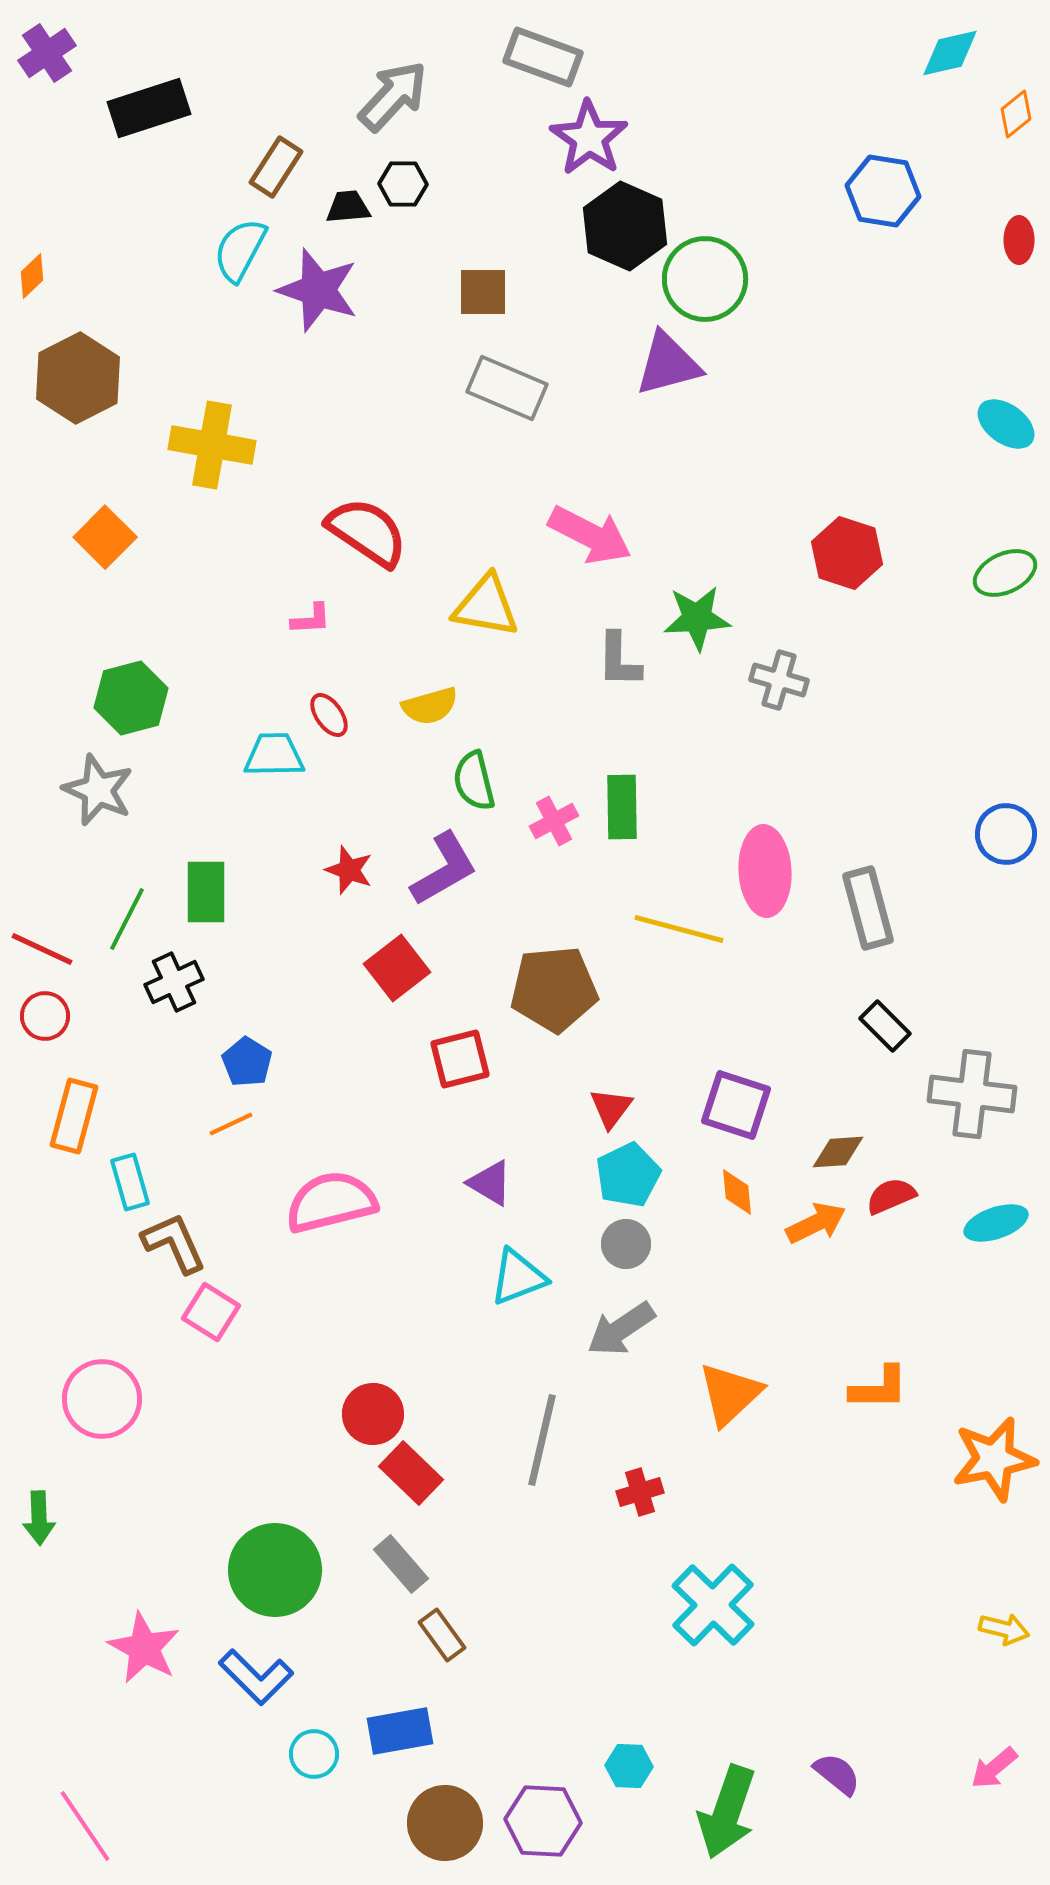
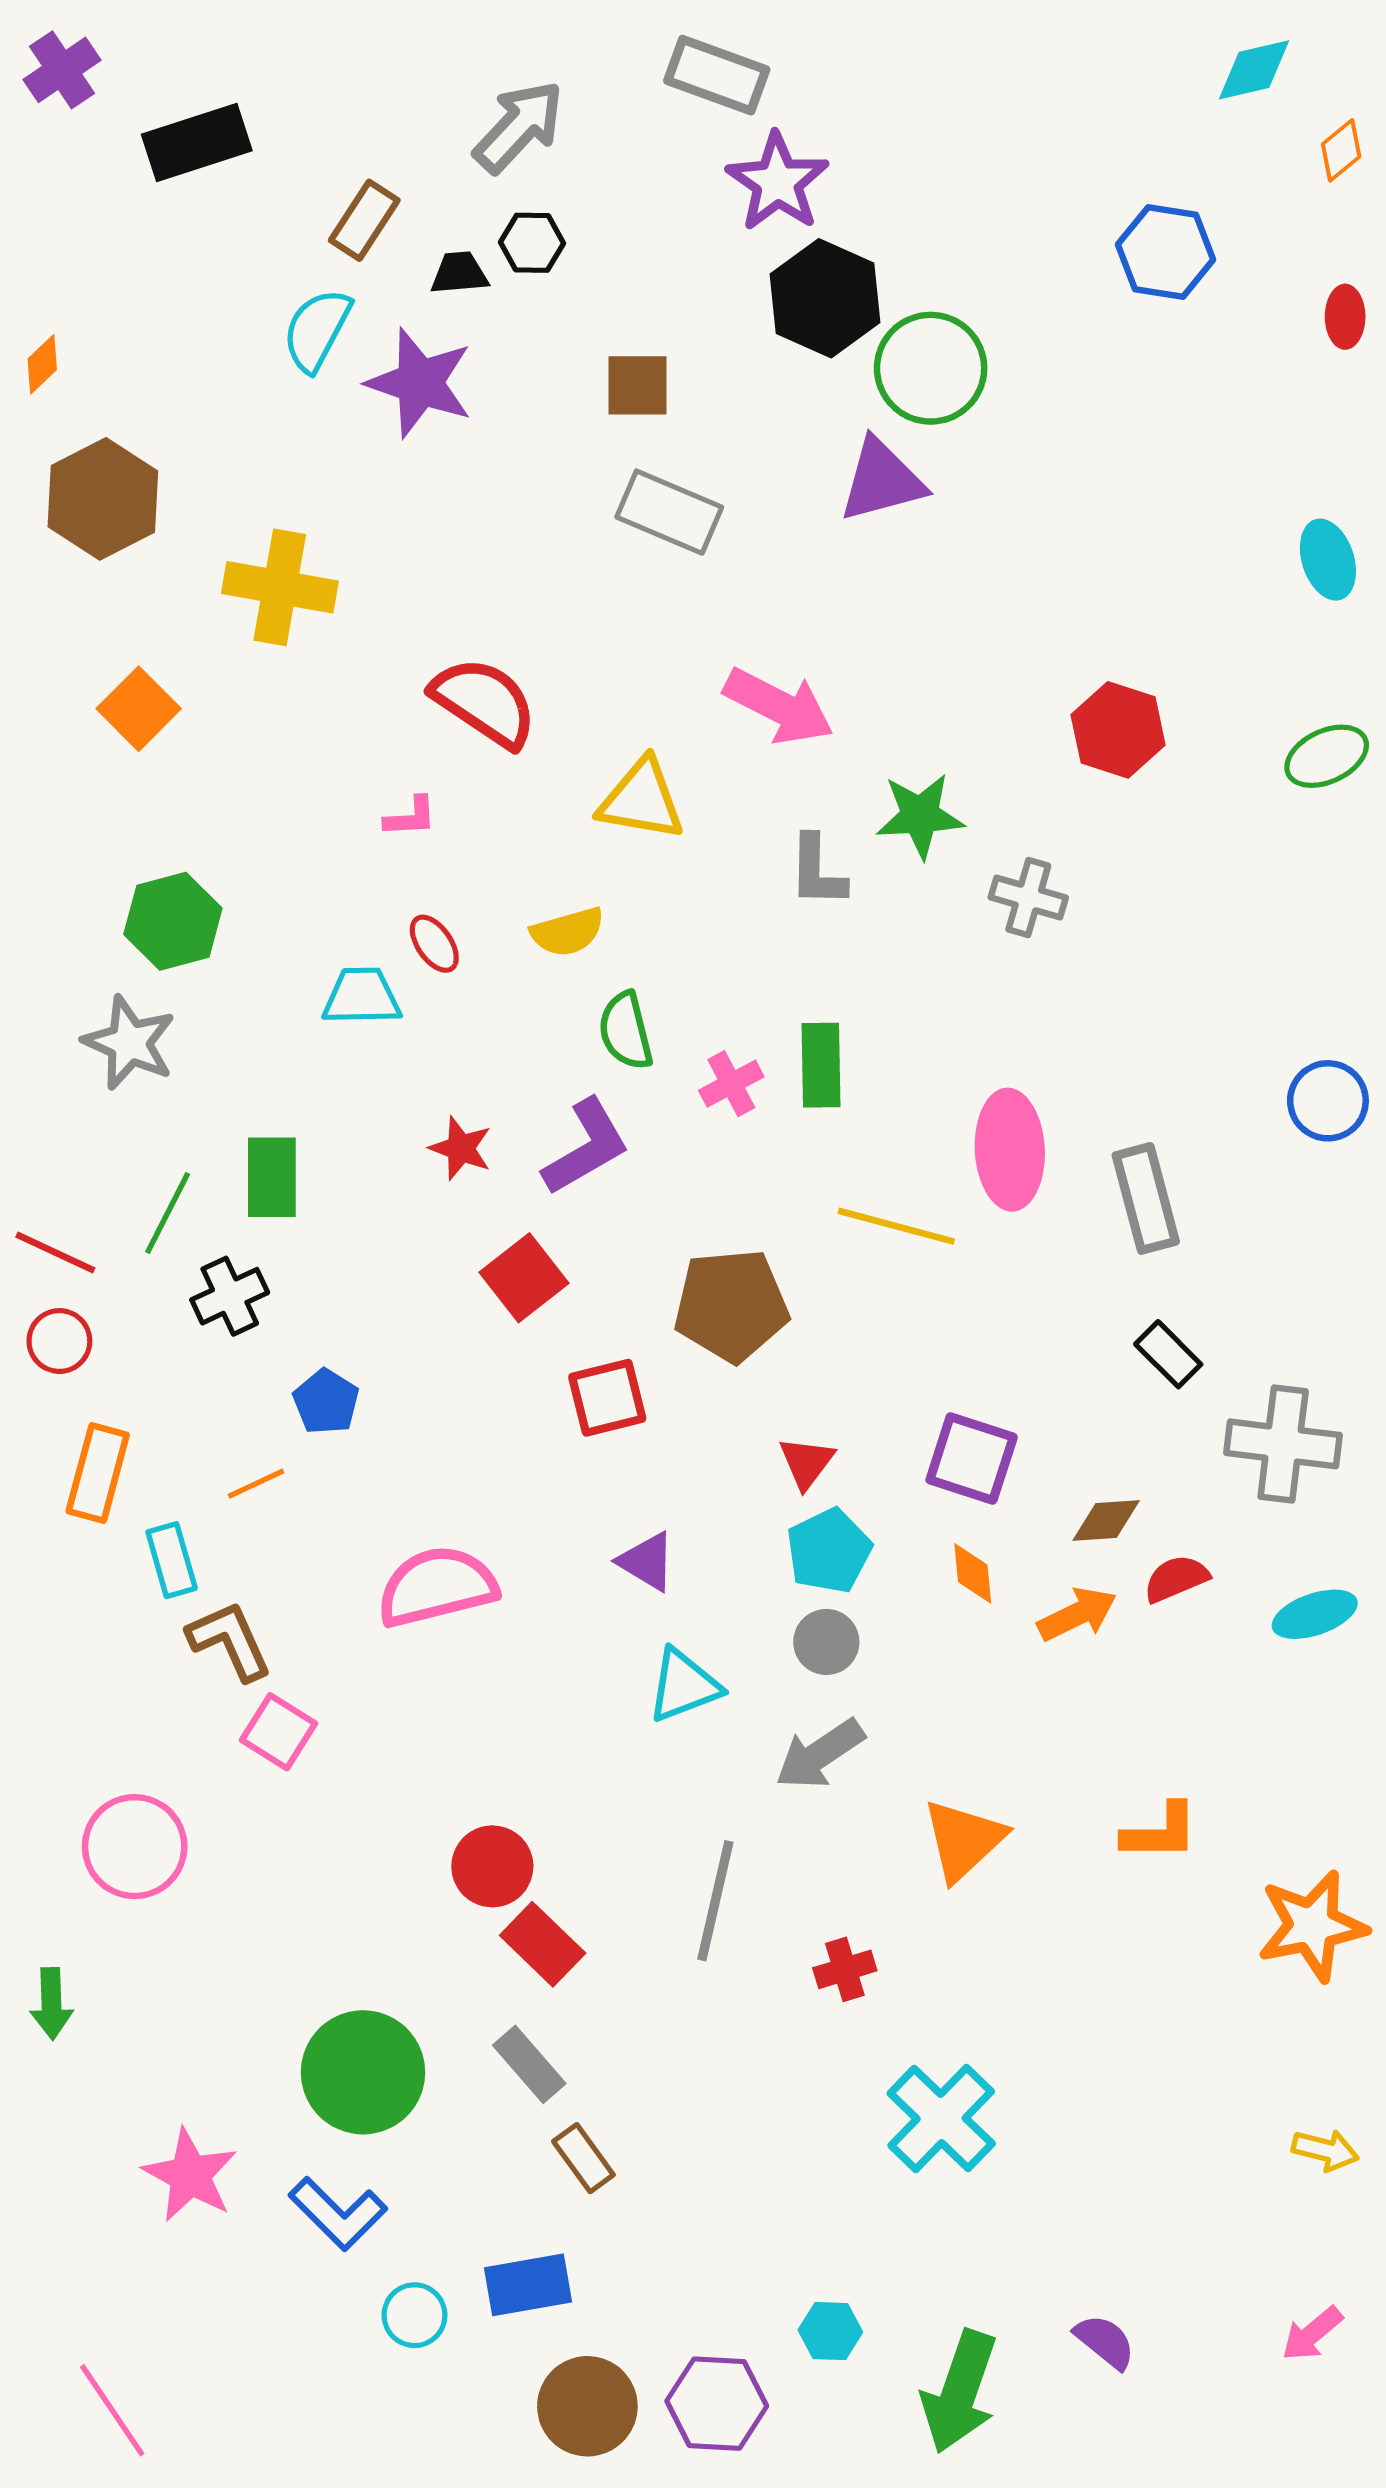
cyan ellipse: (1006, 424) -> (1328, 560), turned 36
orange line: (231, 1124) -> (256, 1484), moved

